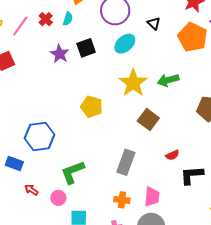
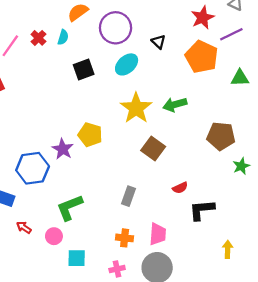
purple star: (60, 54) -> (63, 149), moved
gray rectangle: (126, 162) -> (129, 196), size x0.7

